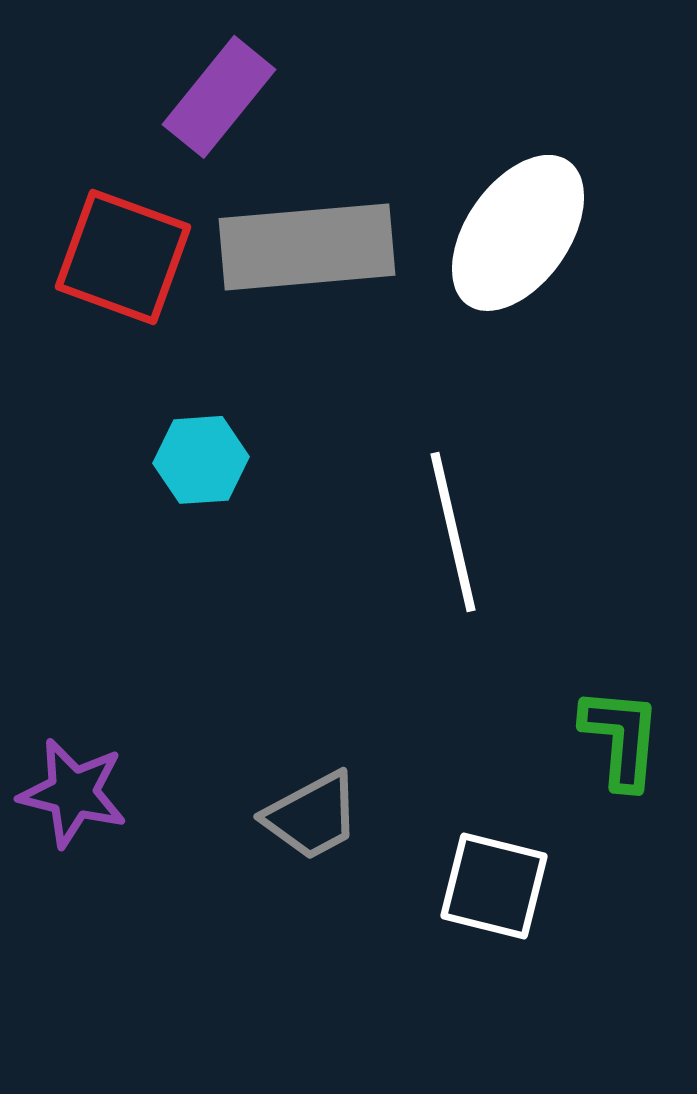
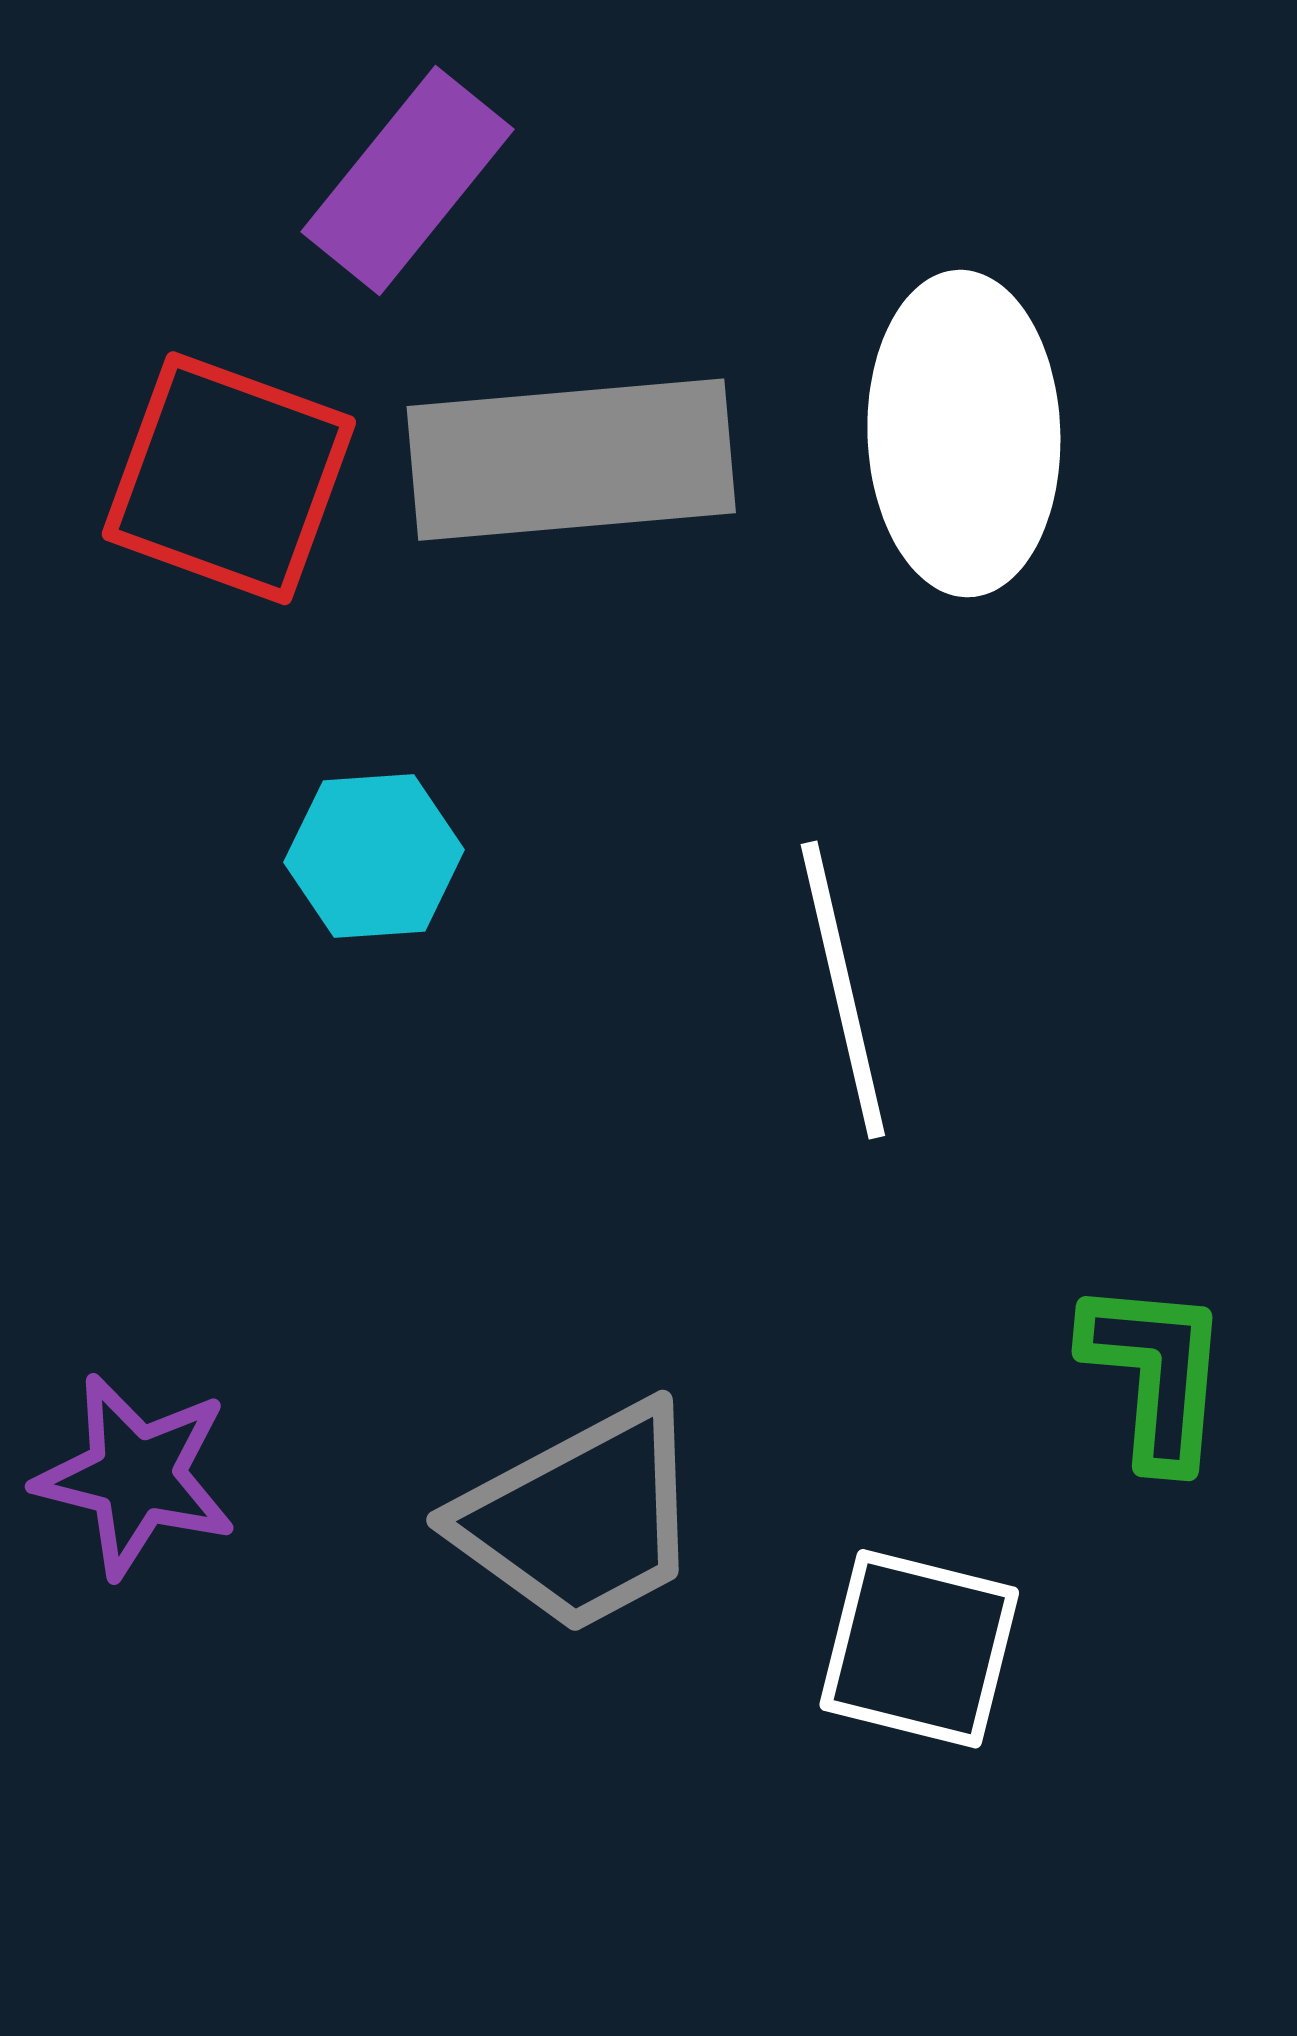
white ellipse: (518, 233) -> (964, 434), turned -37
gray trapezoid: (312, 816) -> (581, 1518), size x1.4

